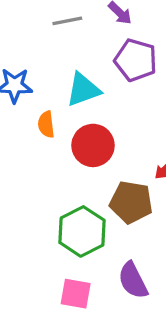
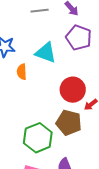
cyan triangle: (83, 90) -> (46, 53), turned 35
red circle: (93, 145) -> (73, 90), moved

